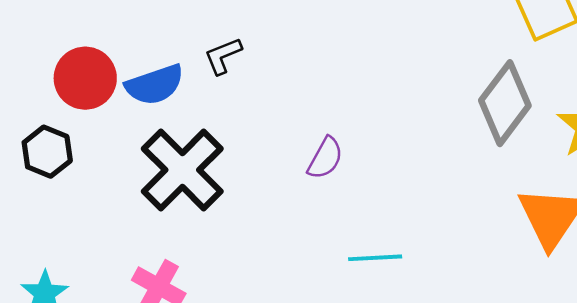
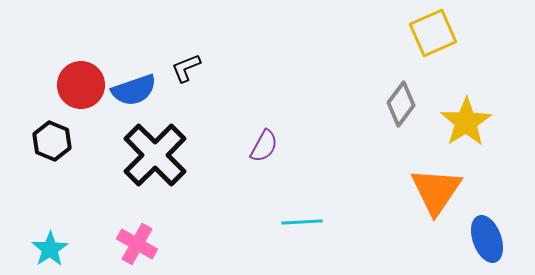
gray diamond: (505, 103) -> (401, 104), size x0.7

